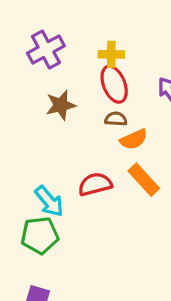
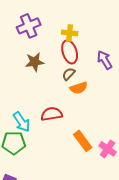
brown semicircle: (116, 119) -> (69, 74), turned -56
orange rectangle: (144, 180) -> (83, 141), moved

